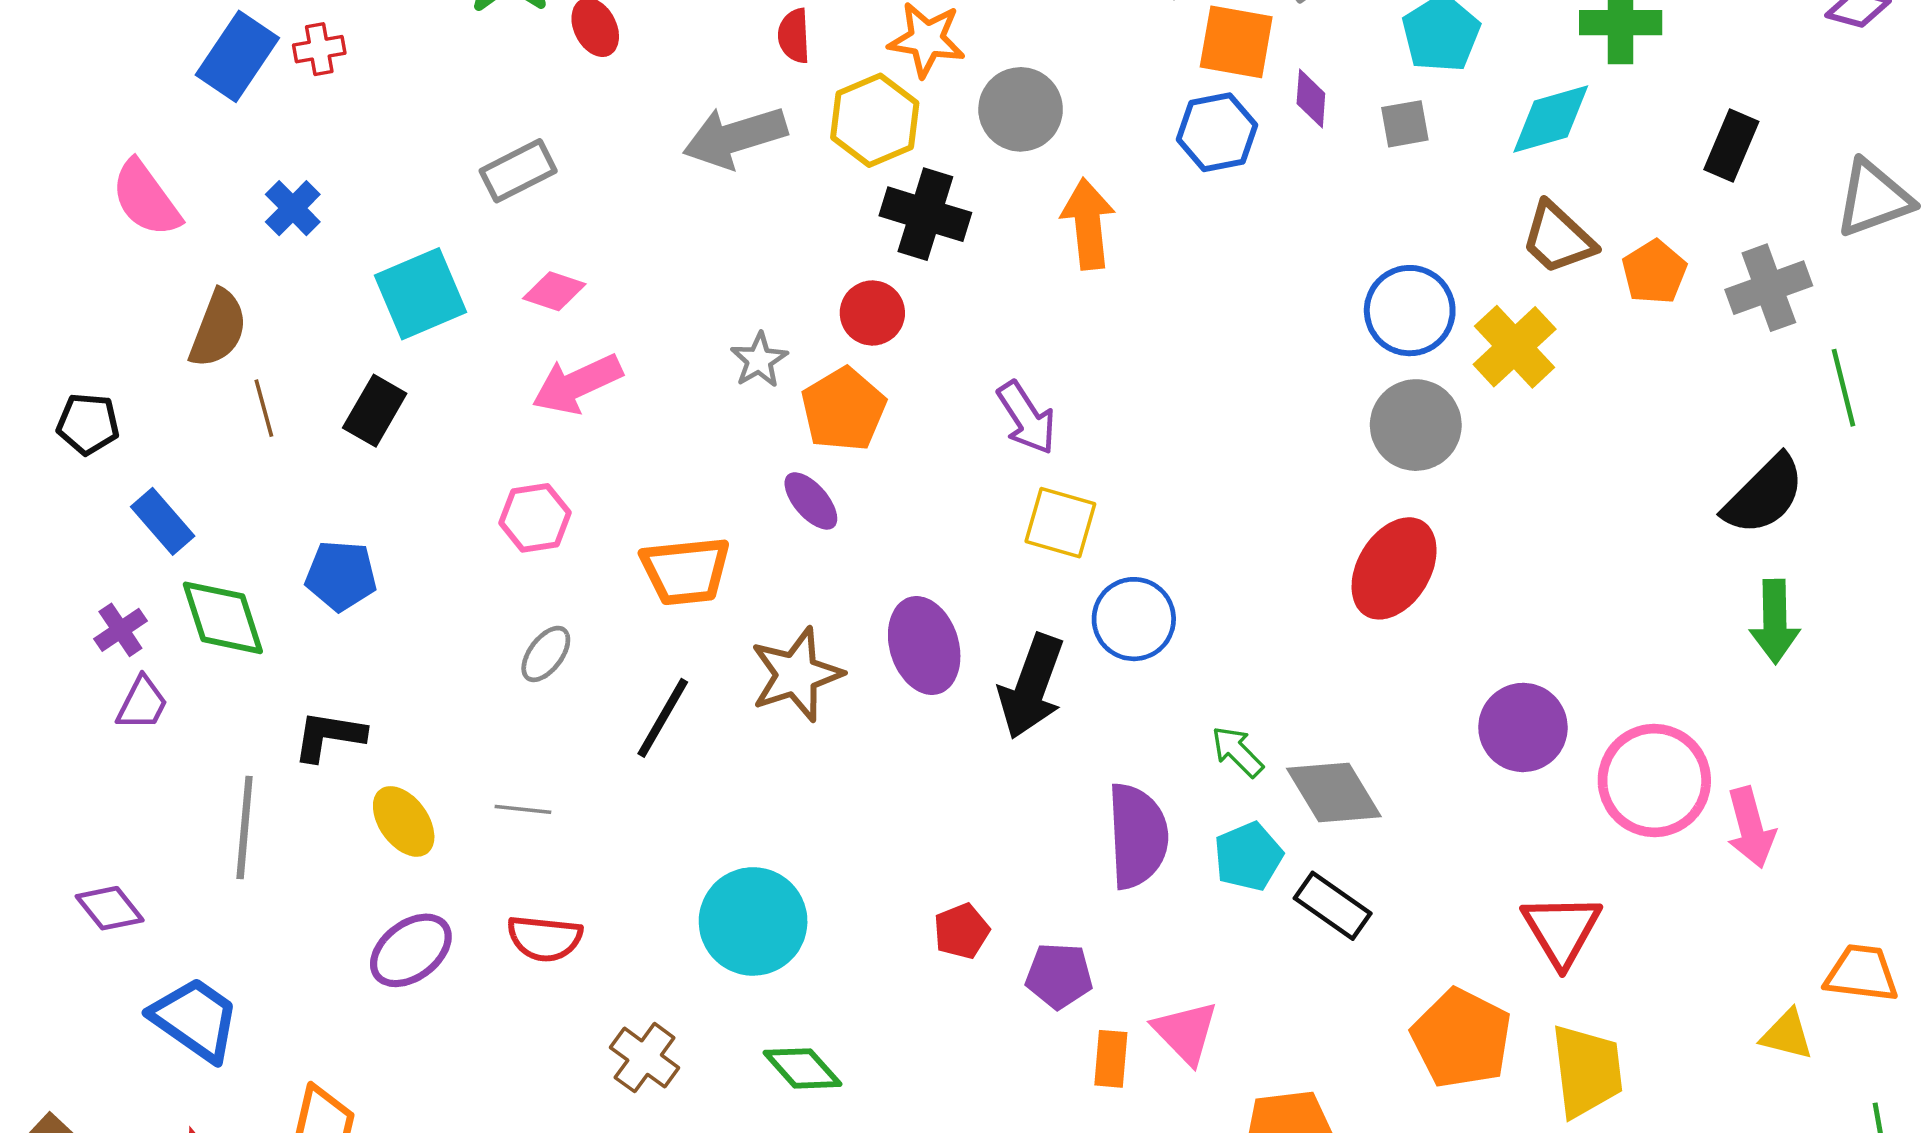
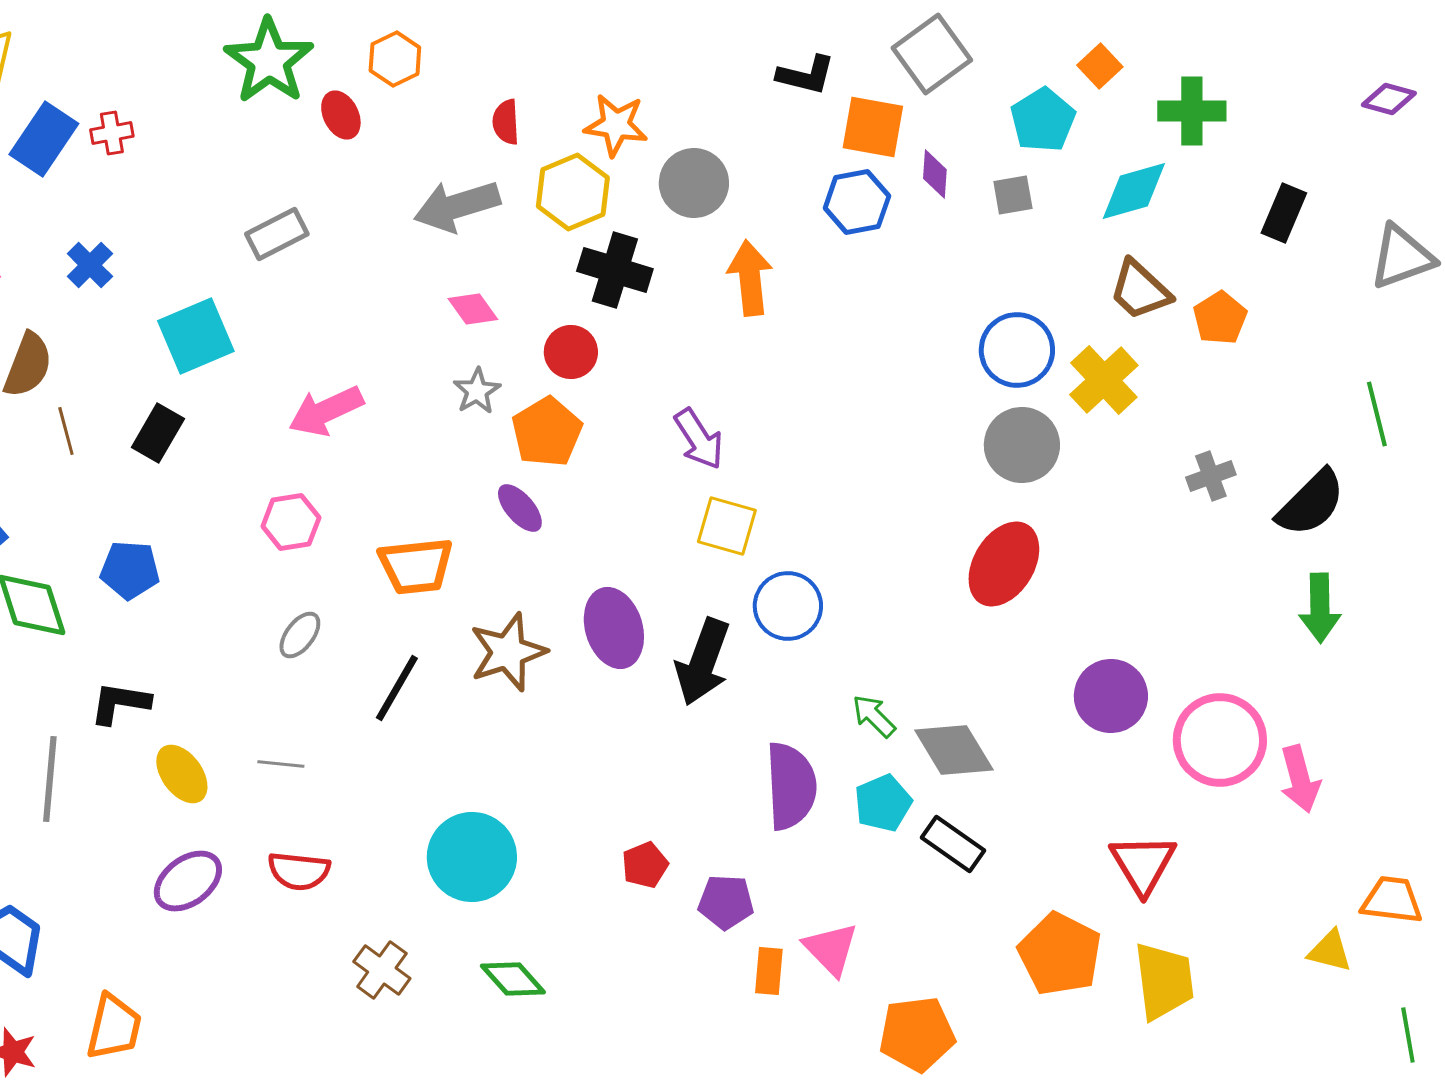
gray cross: (1769, 288) -> (1211, 476), moved, size x0.7
pink diamond: (554, 291) -> (473, 309), moved, turned 36

